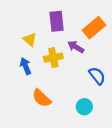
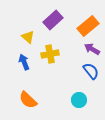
purple rectangle: (57, 21) -> (53, 20), turned 54
purple arrow: (76, 47) -> (92, 49), moved
orange semicircle: (42, 98) -> (28, 100), moved

